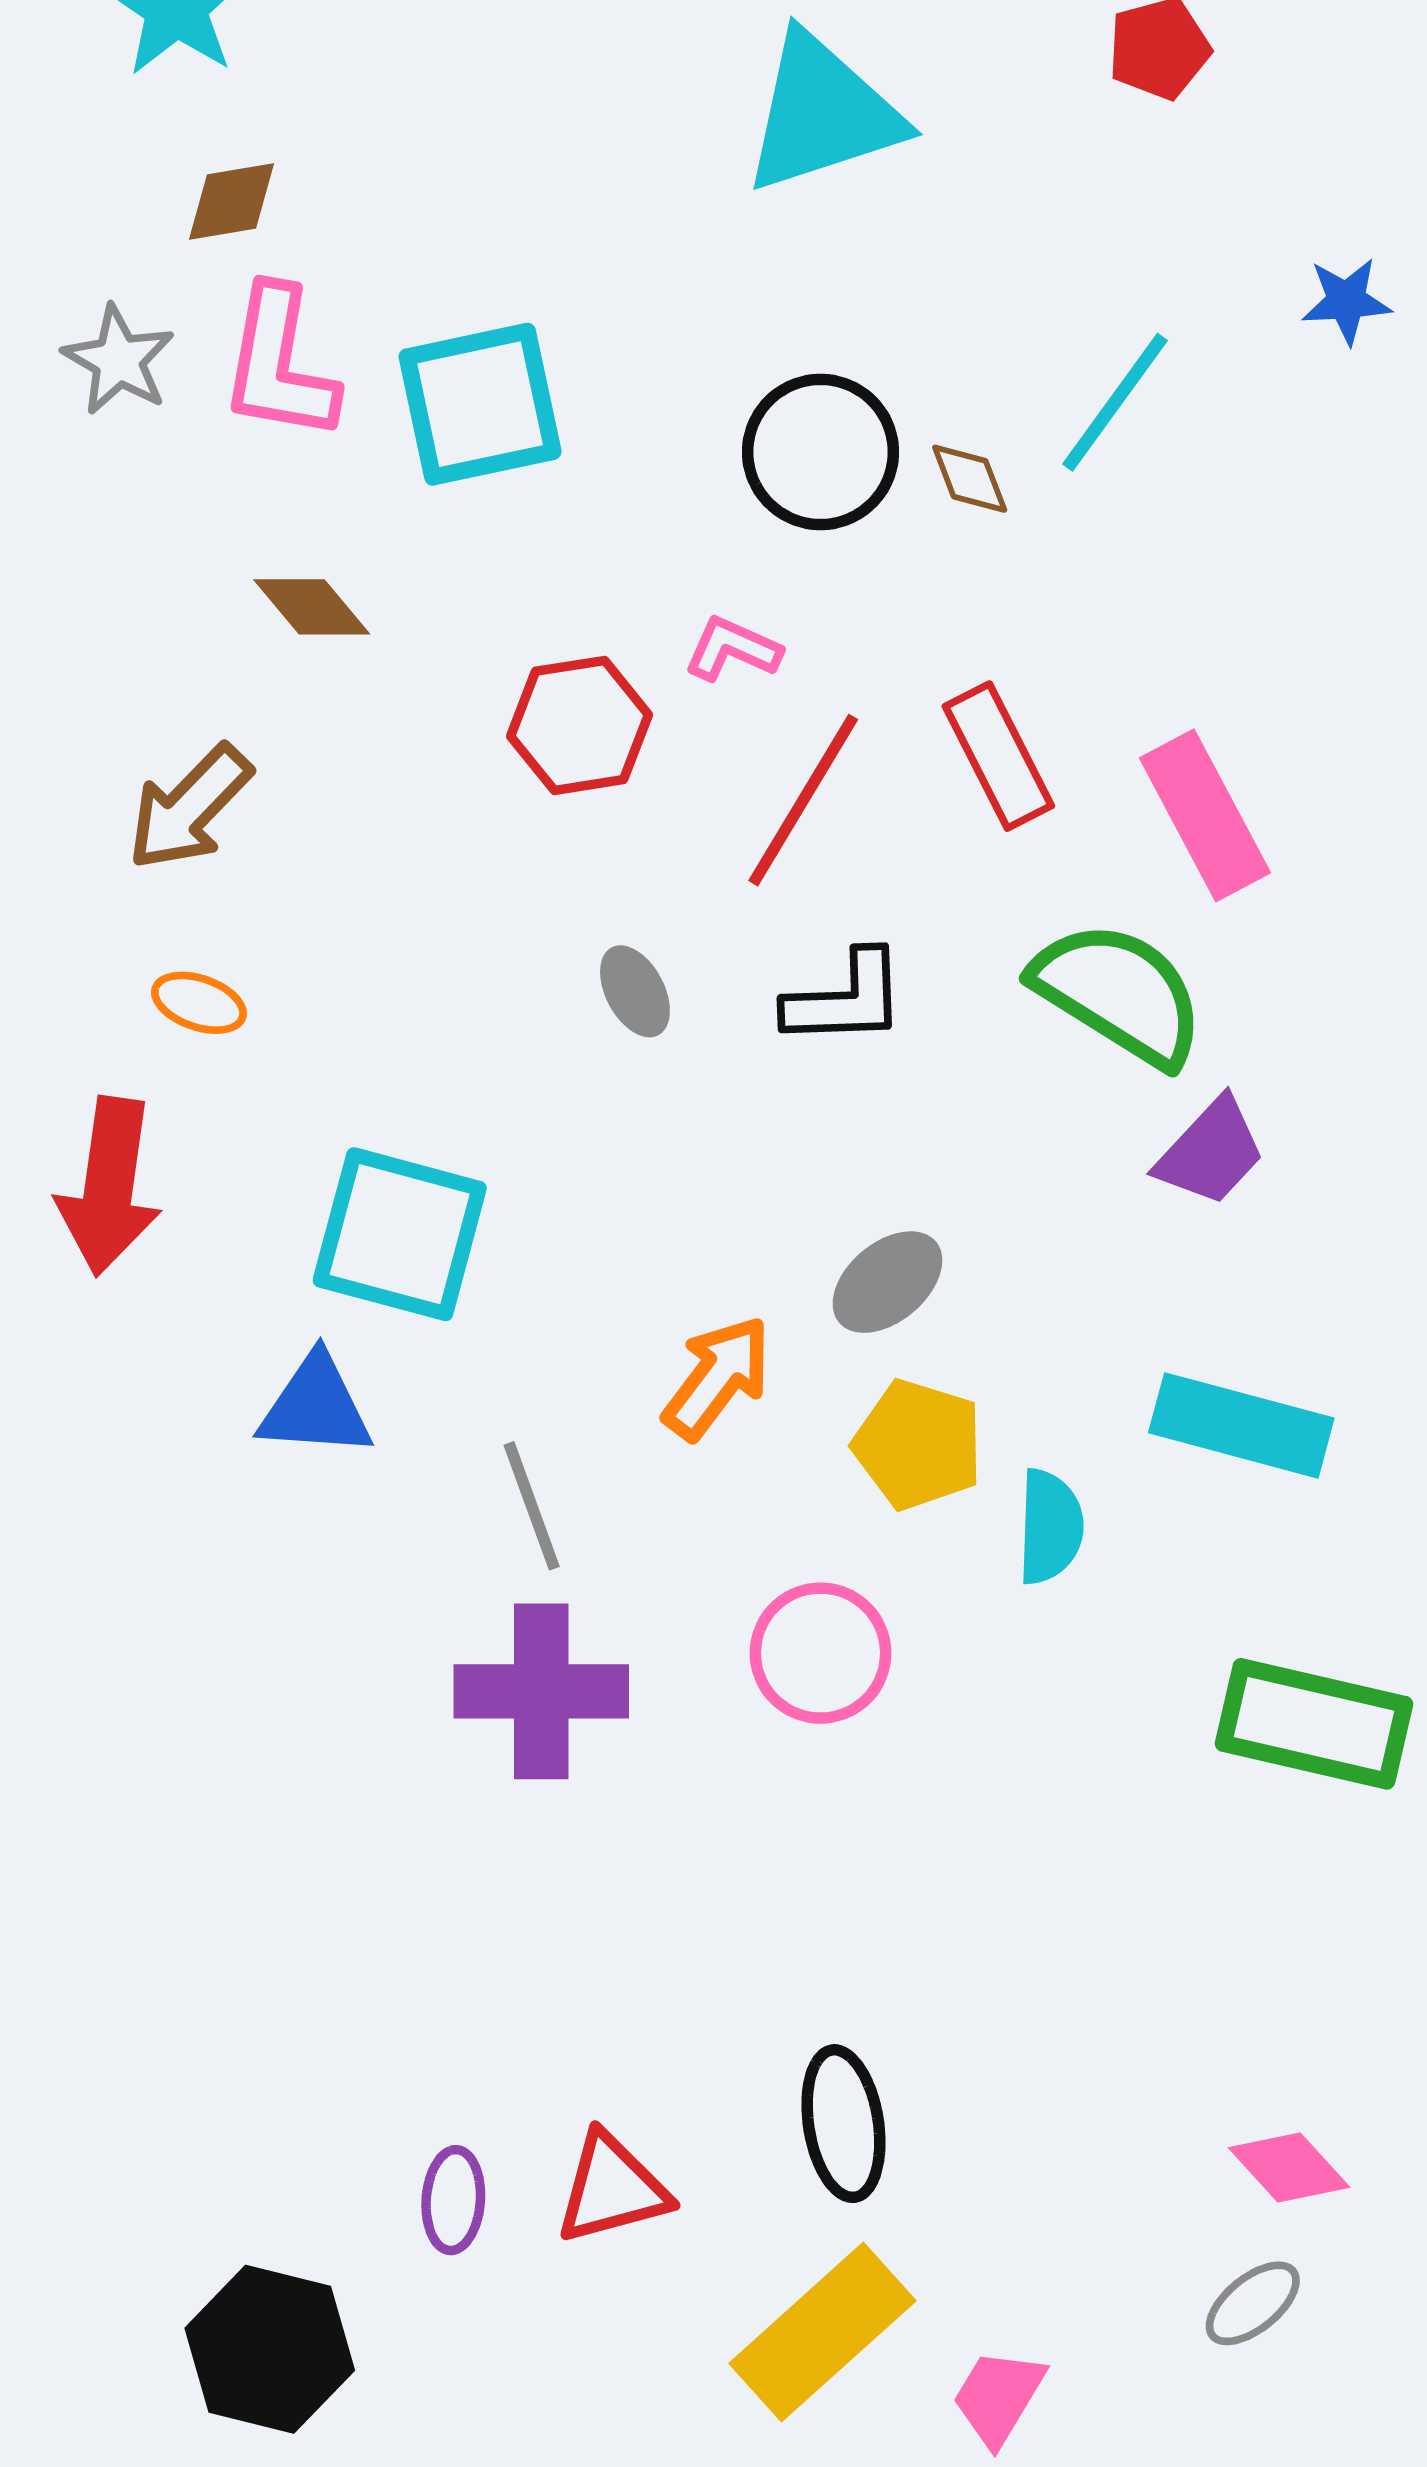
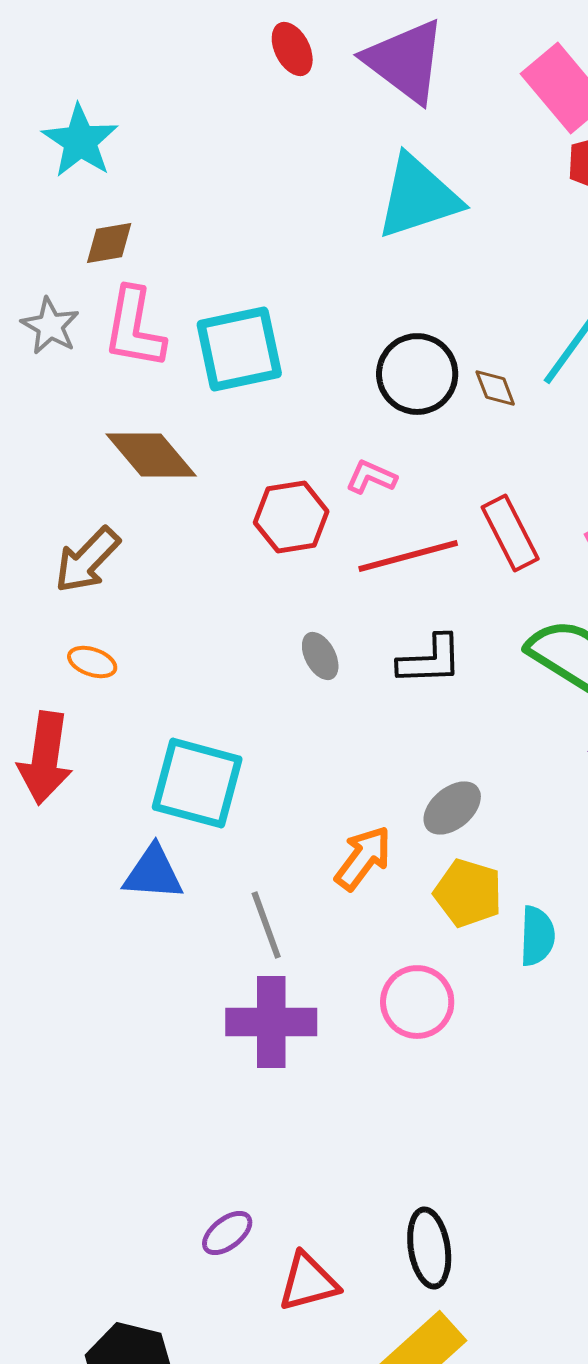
brown diamond: (312, 607) -> (151, 455), size x1.5
red line: (803, 800) -> (408, 556), turned 44
purple ellipse: (453, 2200) -> (227, 1233), moved, turned 48

